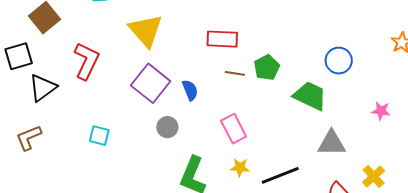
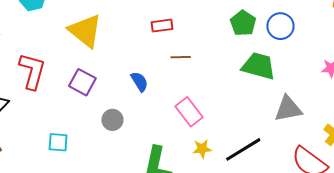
red rectangle: (222, 39) -> (162, 26), size x0.7
green pentagon: (267, 68) -> (243, 23), moved
purple square: (151, 83) -> (82, 82), moved, size x0.7
gray circle: (167, 127) -> (112, 120), moved

